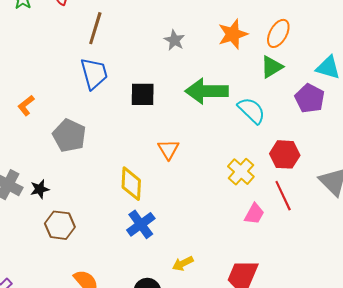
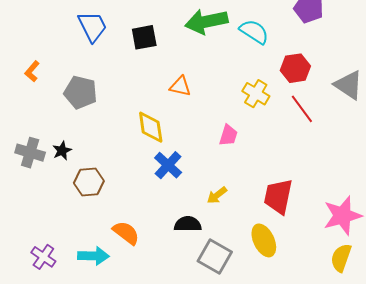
orange triangle: (168, 149) -> (180, 86), turned -35
pink trapezoid: (254, 214) -> (228, 135), moved

